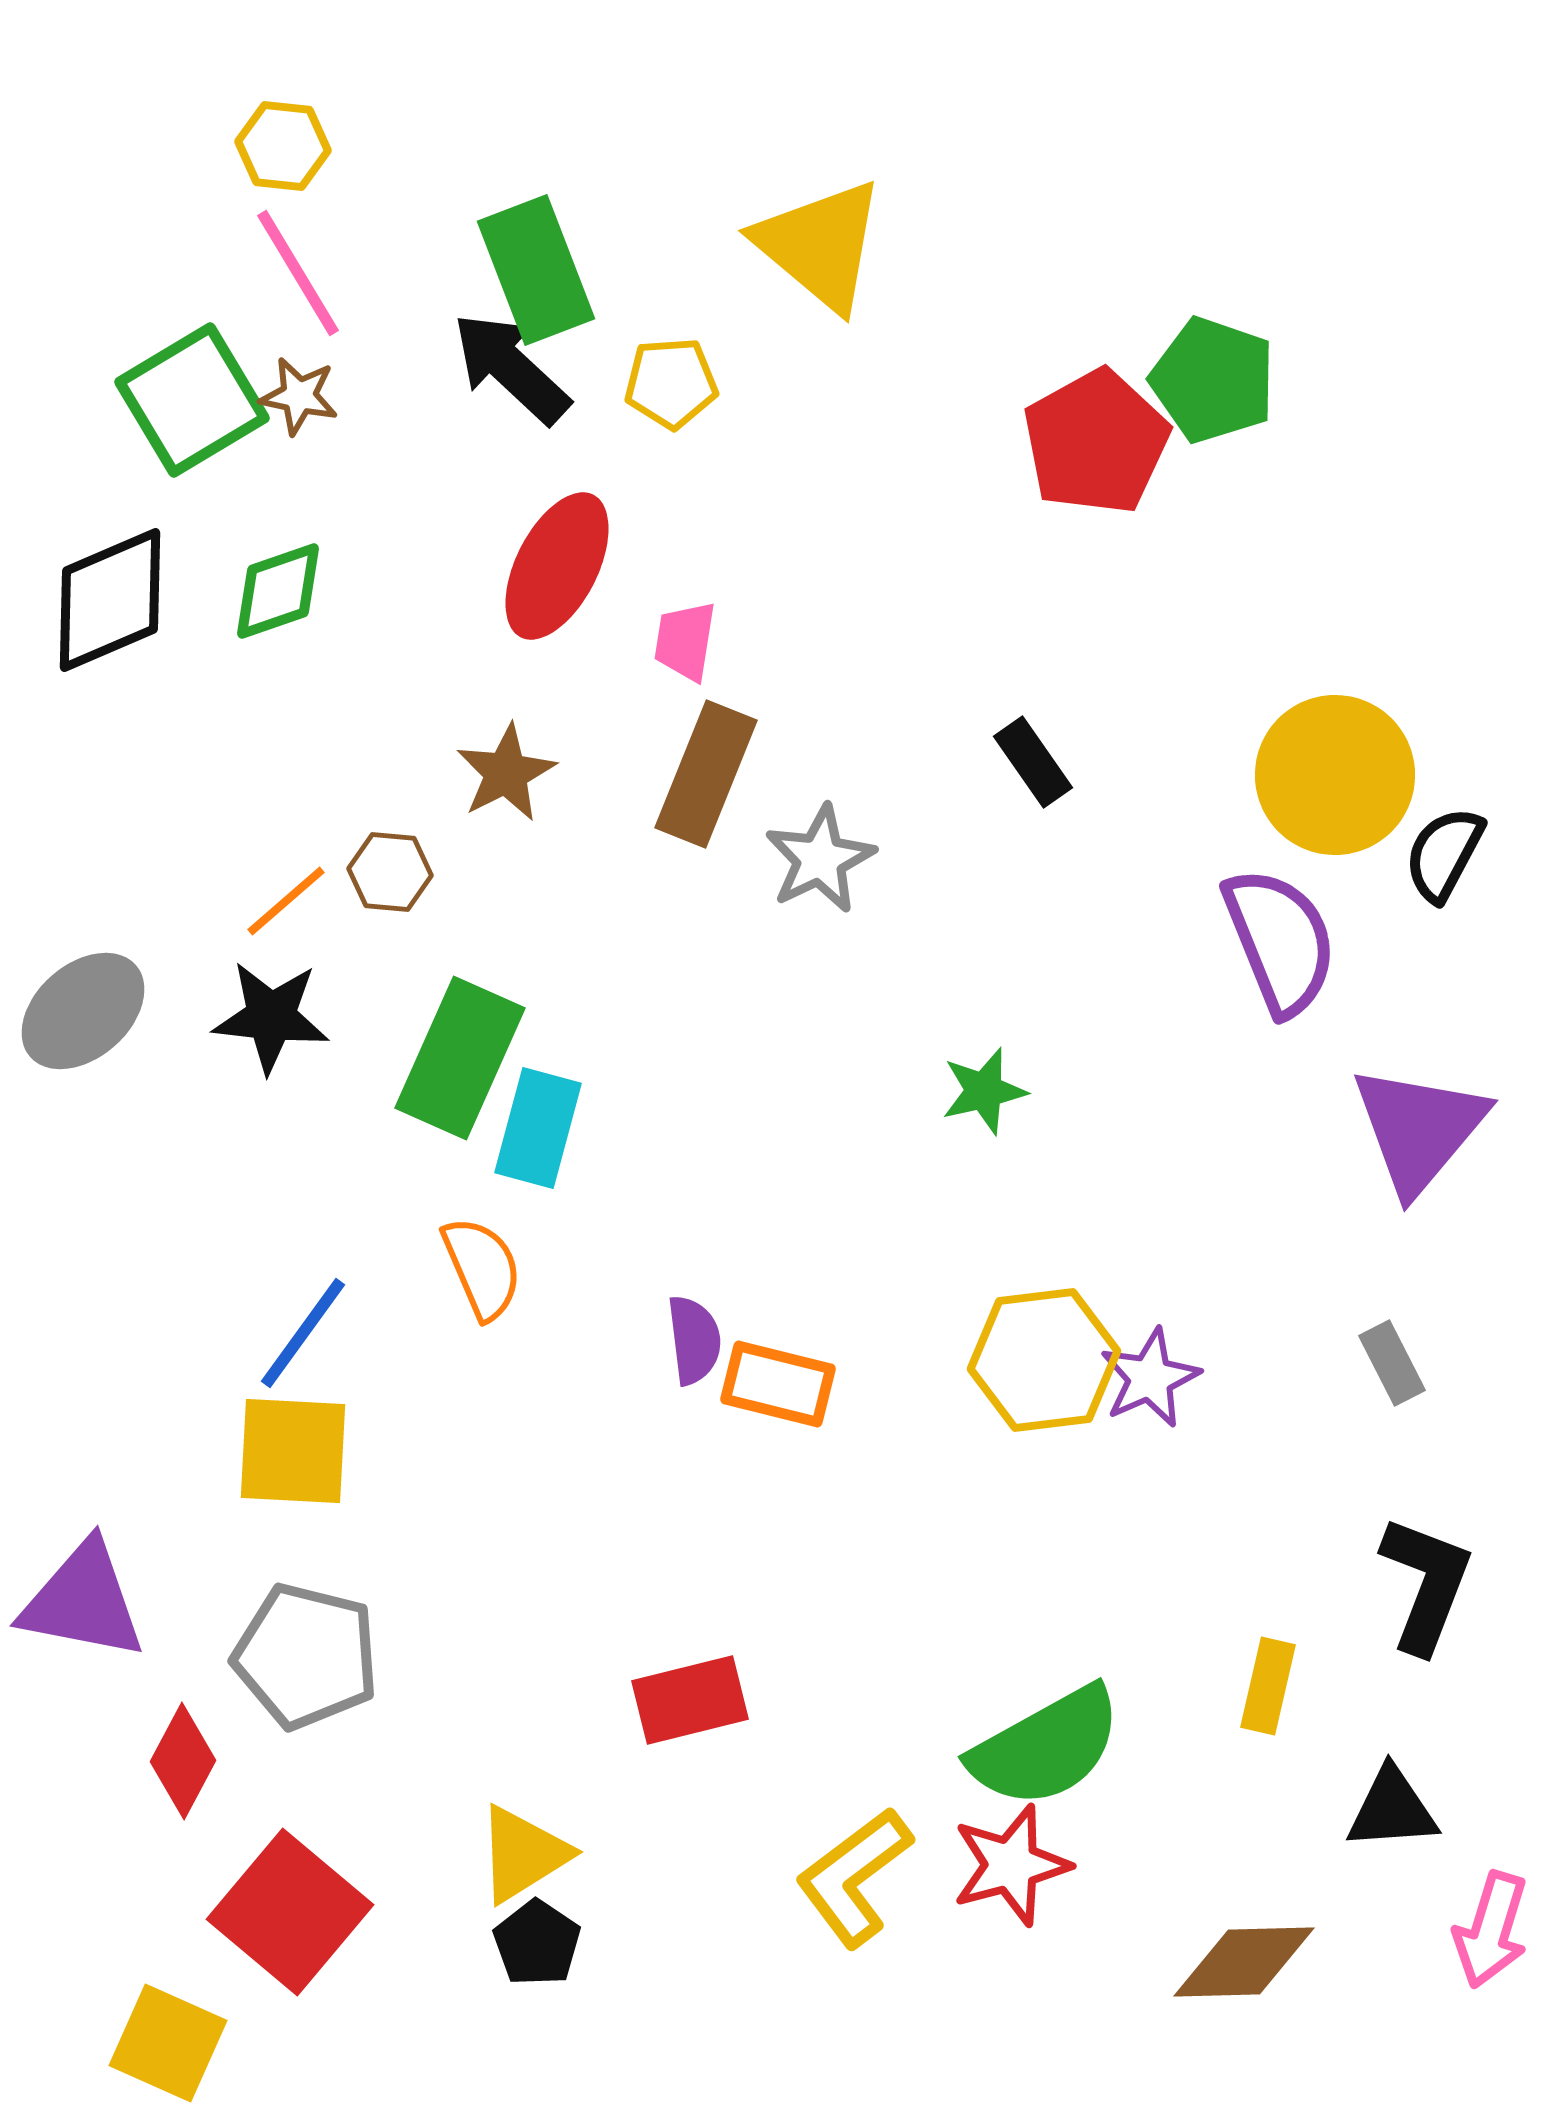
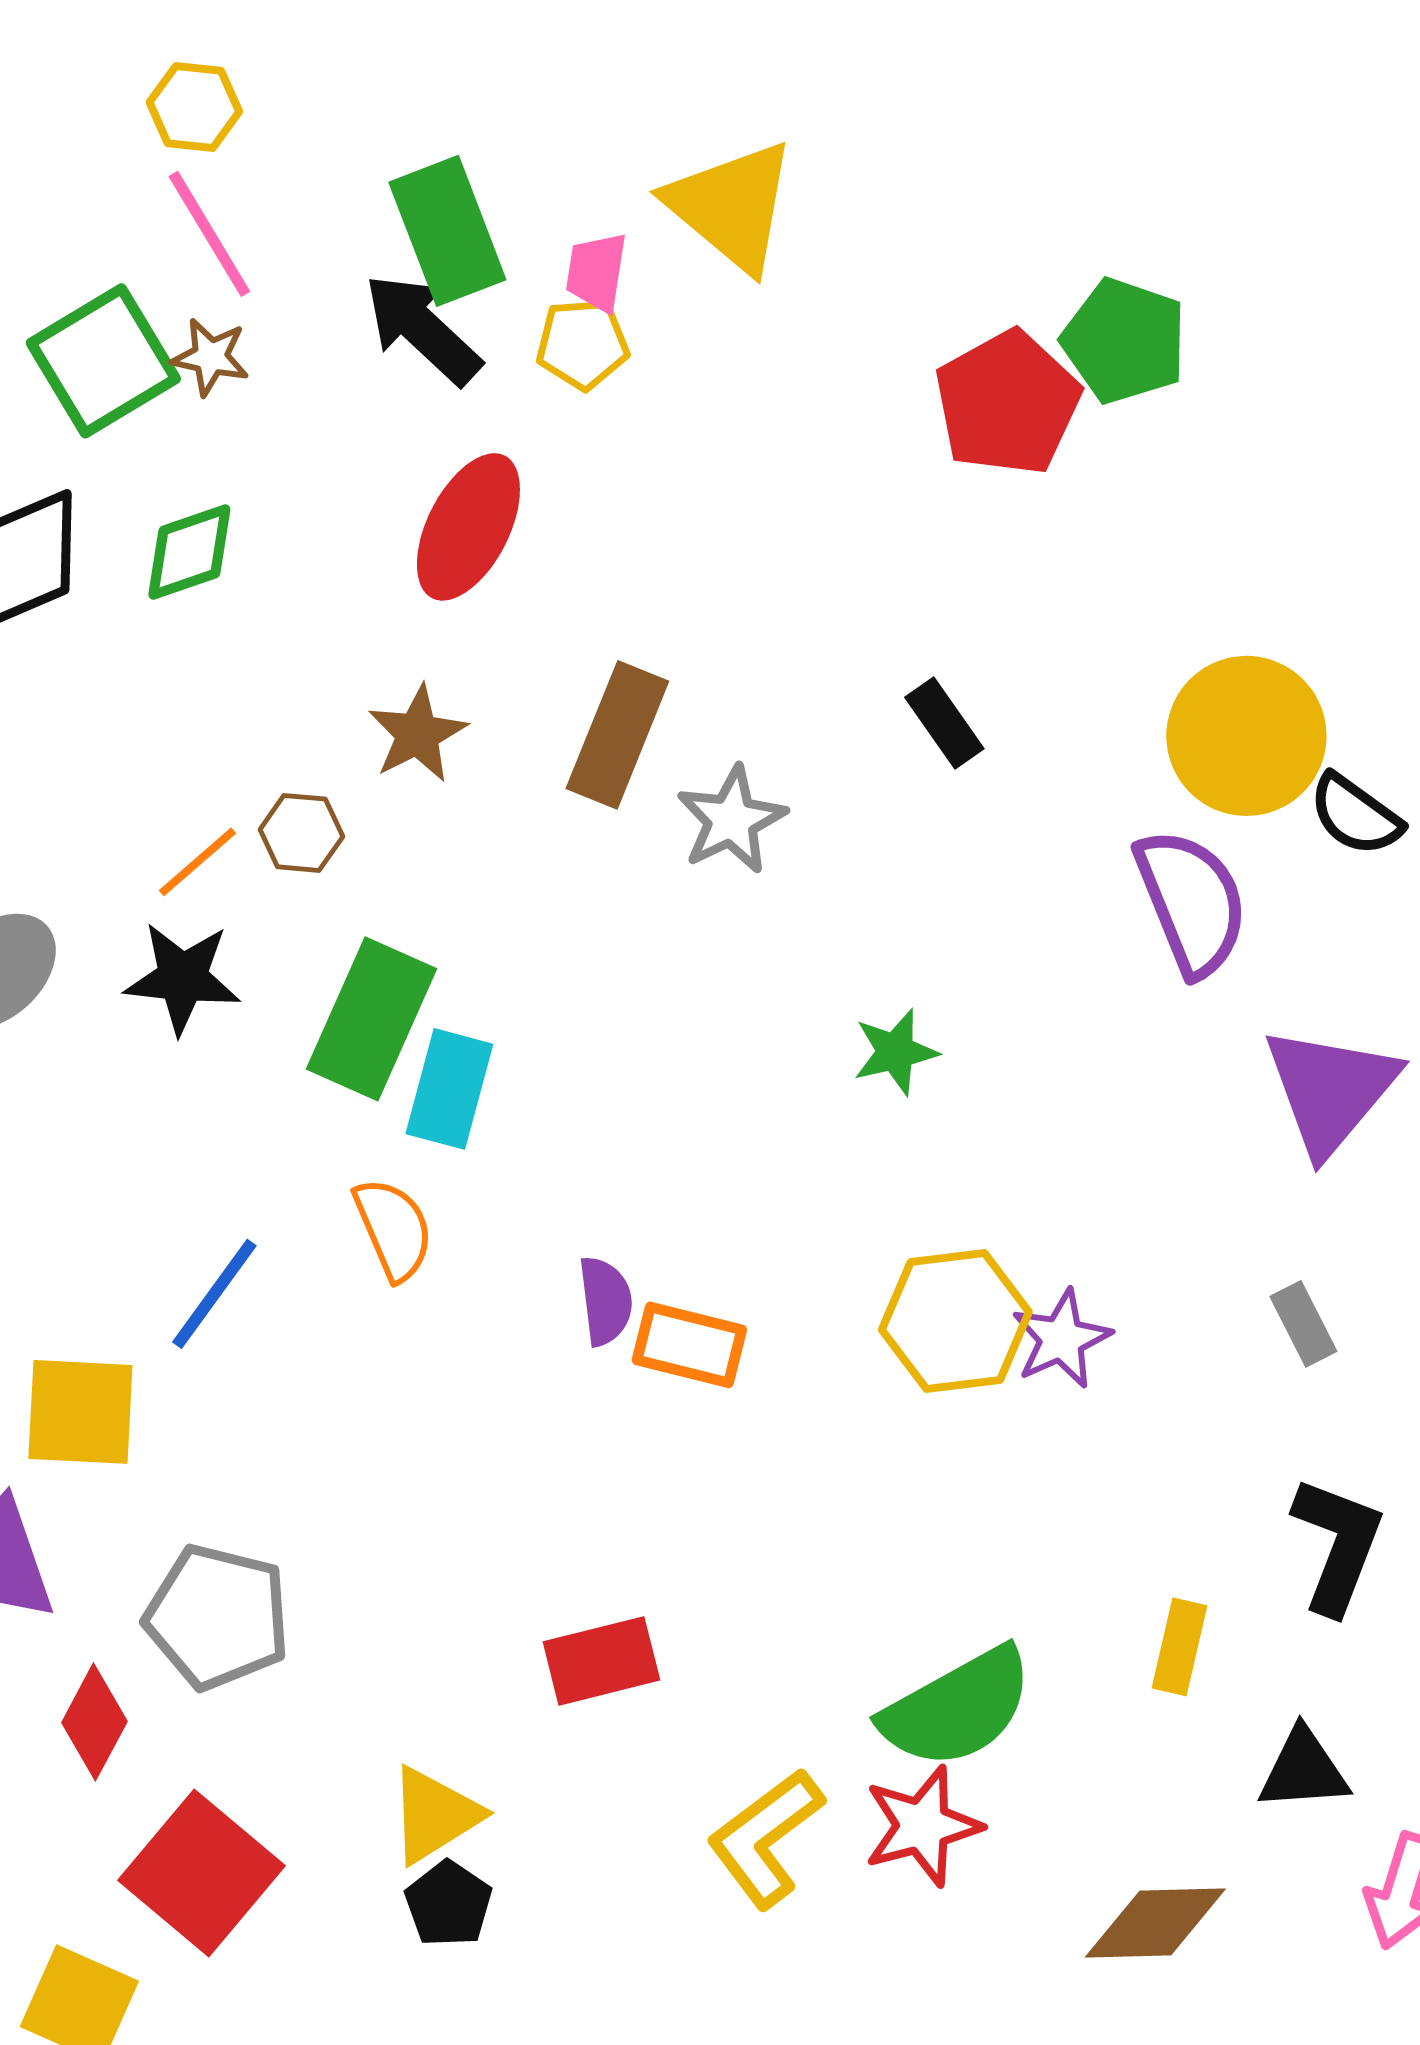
pink trapezoid: (685, 641) -> (596, 272), moved
black semicircle: (1444, 854) -> (1355, 815), turned -82
yellow square: (293, 1451) -> (80, 1412), moved

